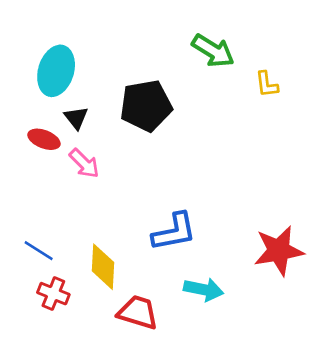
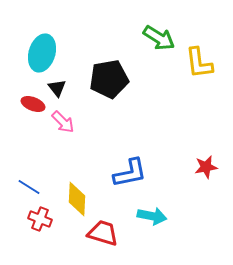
yellow L-shape: (267, 84) -> (199, 63), size x1.6
red star: (279, 251) -> (206, 167), moved, size x0.6

